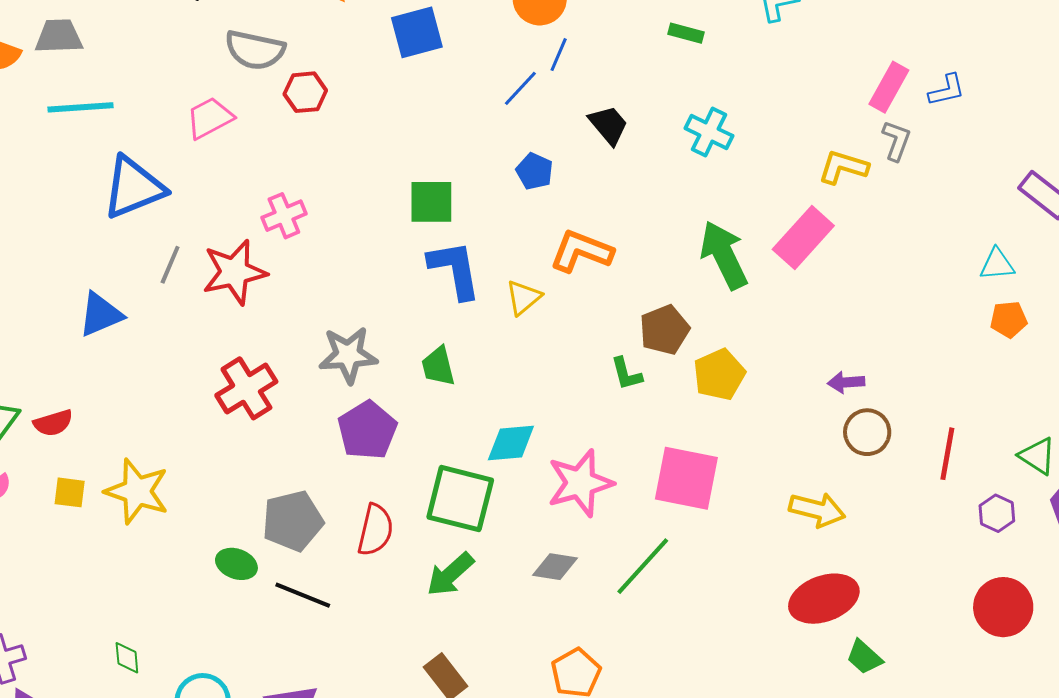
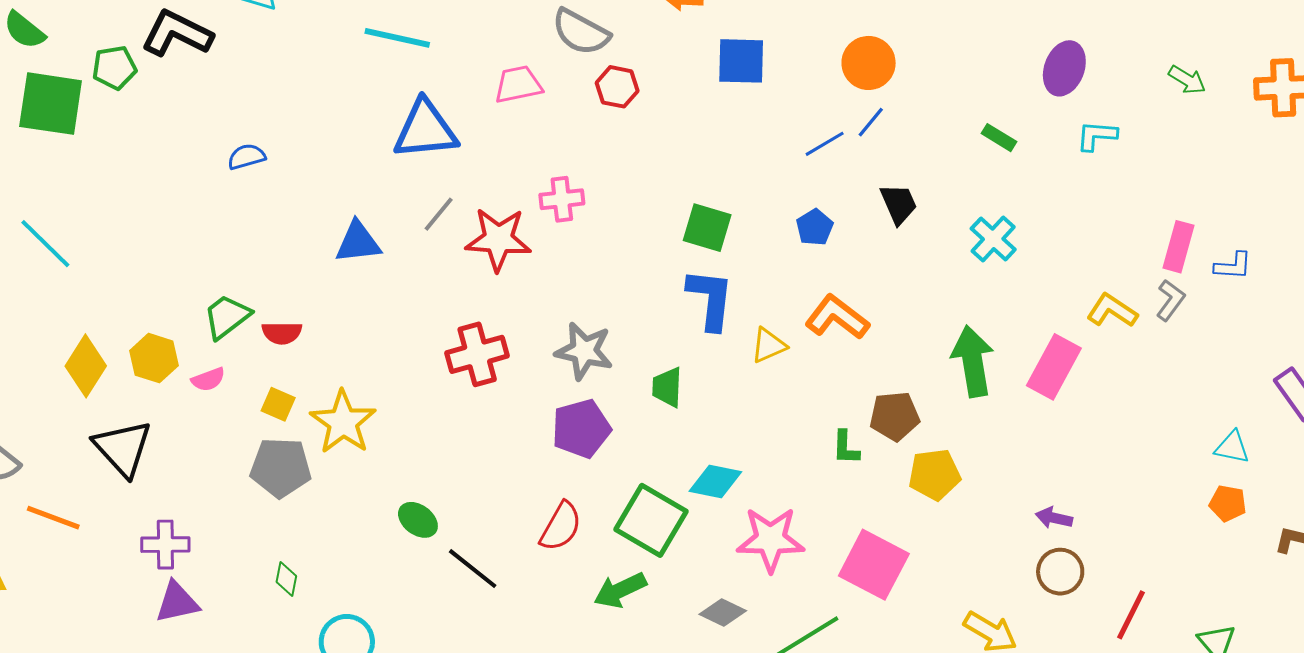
pink rectangle: (889, 87) -> (1178, 247), turned -30
pink rectangle: (803, 237) -> (1054, 367), turned -30
gray pentagon: (293, 521) -> (281, 468), moved

